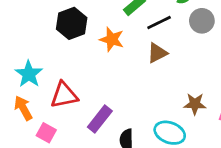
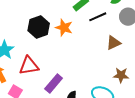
black hexagon: (72, 23) -> (39, 27), moved
brown triangle: (157, 53) -> (114, 43), moved

